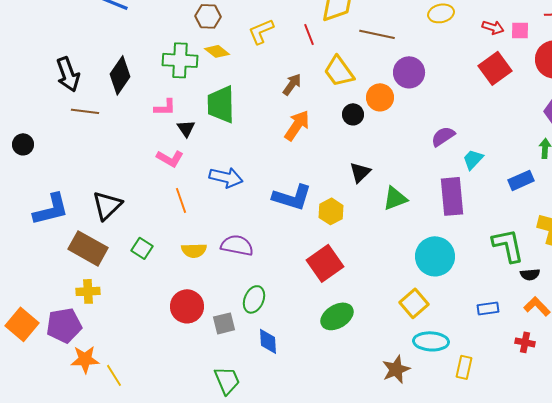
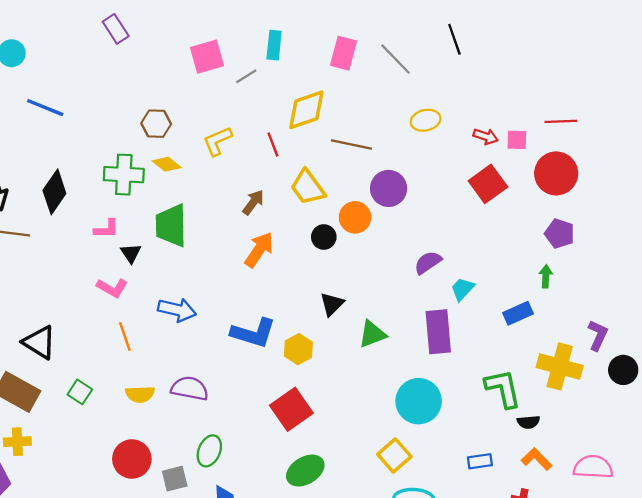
black triangle: (107, 205) -> (39, 342), turned -44

